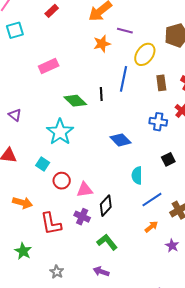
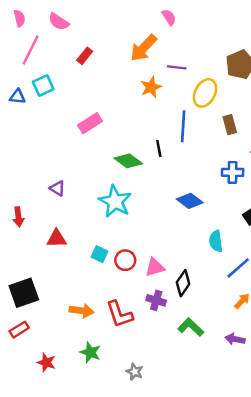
cyan square: (43, 164) -> (100, 254), moved
orange arrow: (22, 203) -> (82, 311), moved
purple arrow: (101, 272) -> (235, 339), moved

